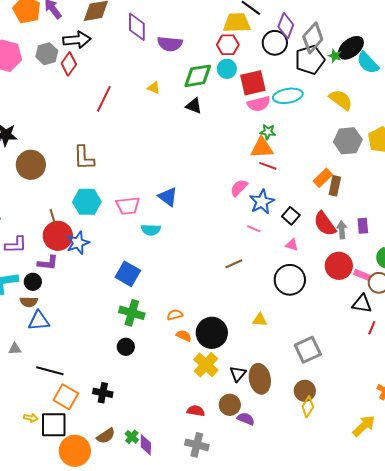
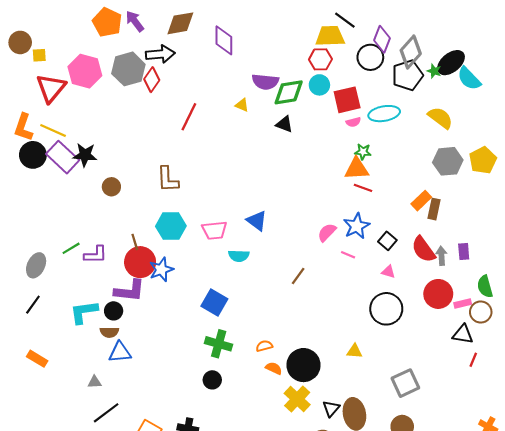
purple semicircle: (170, 44) -> (265, 82), moved
gray hexagon: (47, 54) -> (128, 69), size x1.4
pink semicircle: (259, 104) -> (353, 122), size x0.6
brown circle: (31, 165) -> (111, 187), size x0.6
pink semicircle: (239, 188) -> (327, 232), moved
purple L-shape: (16, 245) -> (96, 255), moved
purple L-shape: (48, 263) -> (129, 291), size x1.4
brown line: (234, 264) -> (298, 276), moved, turned -30
pink rectangle: (362, 275) -> (463, 304), turned -35
black line: (50, 371) -> (106, 413), moved, turned -52

